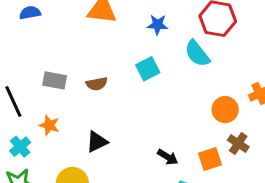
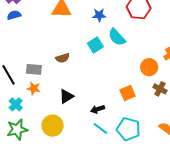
cyan semicircle: (197, 54) -> (117, 37), moved
gray rectangle: (55, 80) -> (34, 69), moved
black arrow: (168, 157) -> (98, 109), moved, turned 136
orange square: (210, 159) -> (128, 93), moved

